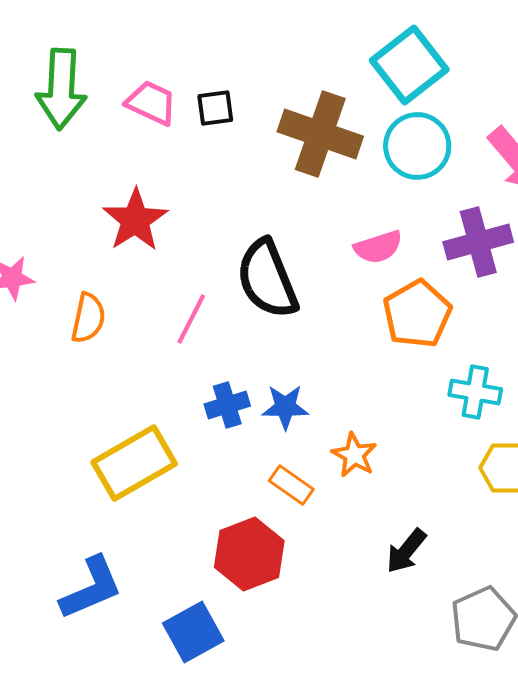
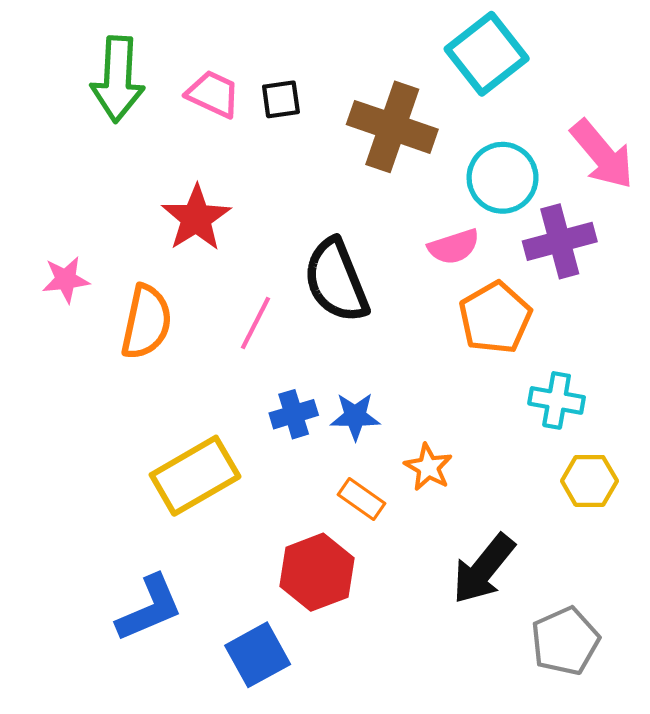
cyan circle: (417, 146) -> (503, 178), moved
orange semicircle: (88, 318) -> (146, 322), size x1.4
black arrow: (406, 551) -> (483, 569), size x1.5

